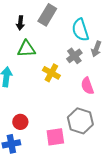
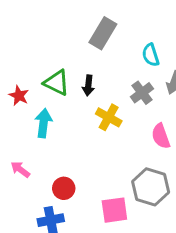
black arrow: (20, 23) -> (88, 85), moved
cyan semicircle: (80, 30) -> (151, 55), size x0.7
green triangle: (26, 49) -> (56, 83), moved, turned 30

